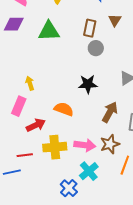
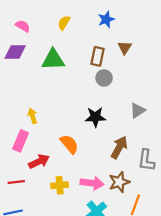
orange semicircle: (64, 109) -> (69, 144), turned 30
yellow cross: (55, 147) -> (60, 185), size x0.7
red line: (25, 155) -> (16, 182), moved

